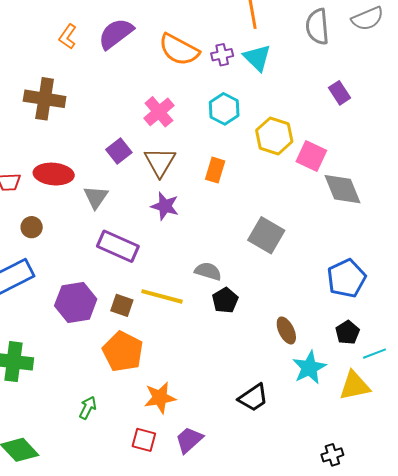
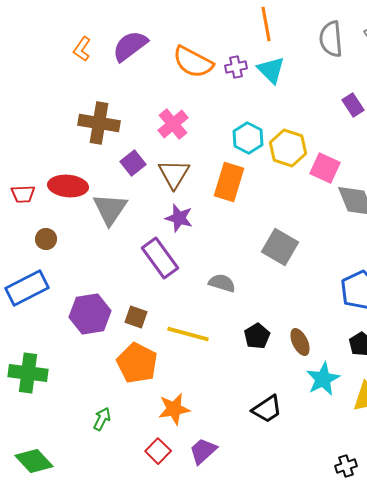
brown cross: (45, 99) -> (99, 123), moved
cyan hexagon: (224, 109) -> (248, 138), moved
orange rectangle: (215, 170) -> (229, 182), size x1.5
gray triangle: (96, 197) -> (110, 209), size x1.4
purple rectangle: (118, 246) -> (160, 258), moved, turned 30
yellow line: (162, 296) -> (188, 334), moved
black pentagon: (225, 300) -> (257, 336), moved
red square: (144, 440) -> (158, 451), turned 30

